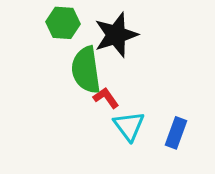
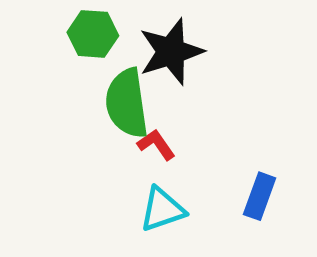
cyan triangle: (129, 126) -> (162, 209), moved, turned 48

